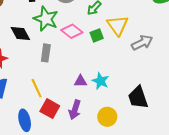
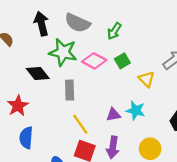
yellow triangle: (118, 25) -> (146, 79), moved, size x0.7
yellow line: (37, 88) -> (80, 124), moved

